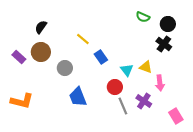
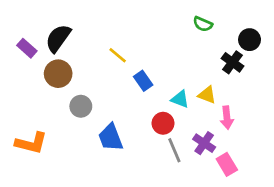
black circle: (168, 24) -> (250, 40), moved
black semicircle: (41, 27) -> (58, 38), size x1.5
purple rectangle: (19, 57) -> (27, 48), moved
gray circle: (65, 68) -> (81, 106), moved
cyan triangle: (127, 70) -> (180, 99), turned -32
pink rectangle: (176, 116) -> (227, 164), moved

